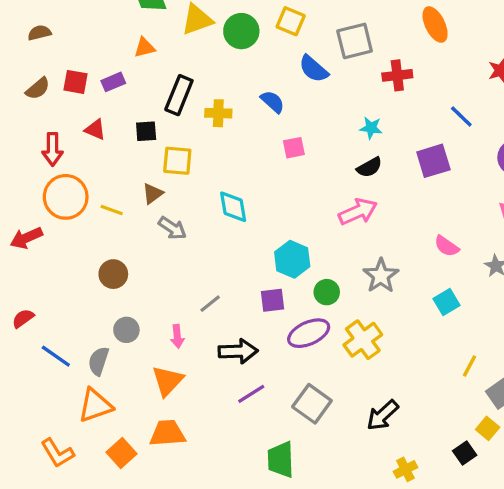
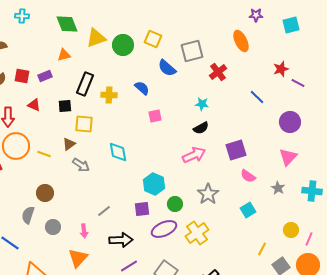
red cross: (397, 75) -> (218, 72), turned -30
purple square: (433, 161) -> (236, 150), moved
gray semicircle: (99, 361) -> (28, 215), moved

